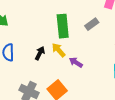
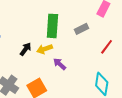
yellow arrow: (59, 50) -> (45, 49), turned -77

